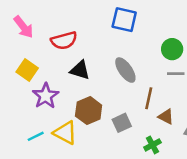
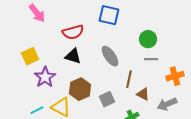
pink arrow: (23, 27) -> (37, 13), moved
red semicircle: (64, 41) -> (73, 32), moved
yellow square: (27, 70) -> (30, 56), turned 30

